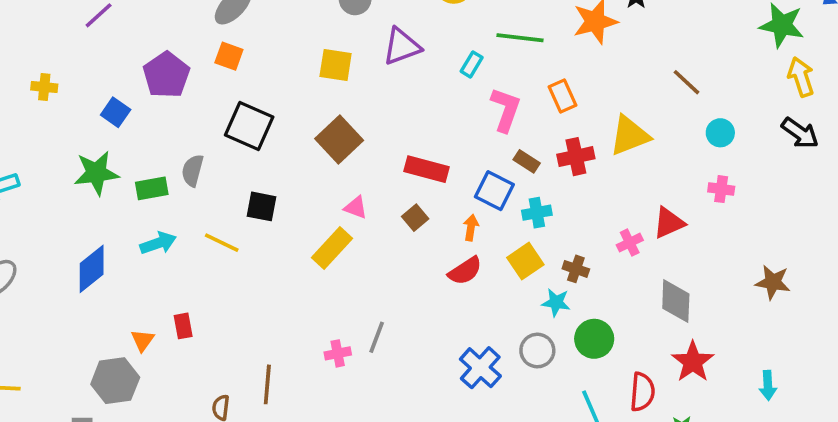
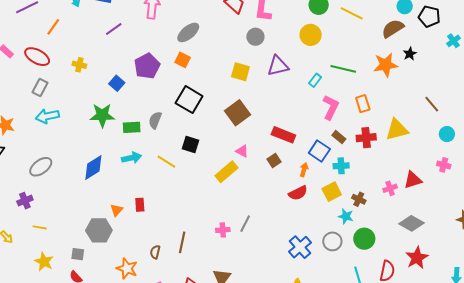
gray diamond: (676, 301) -> (412, 223), turned -70

